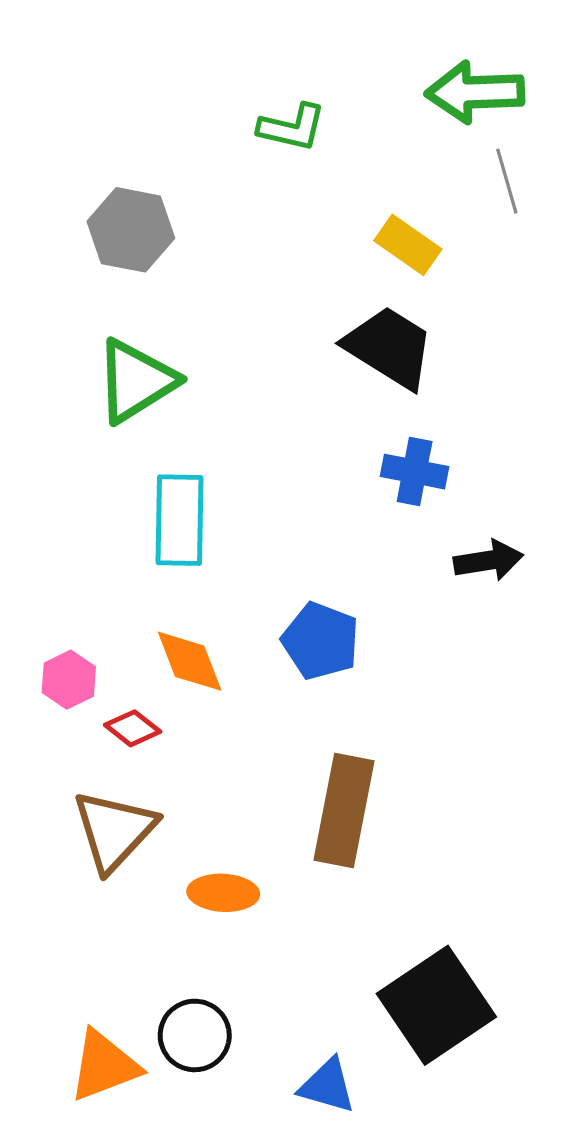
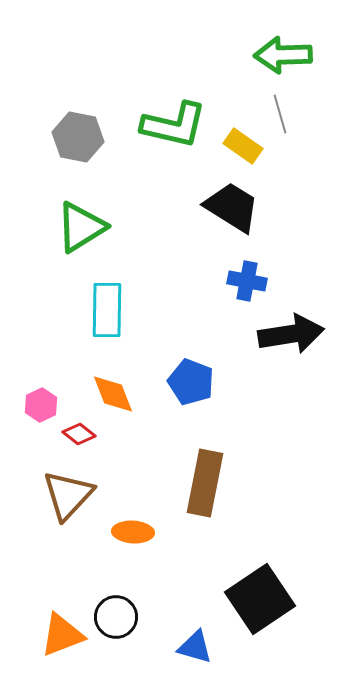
green L-shape: (292, 127) -> (174, 125), moved, size x1.6
gray line: (507, 181) -> (280, 114), moved
black arrow: (488, 560) -> (291, 334), size x1.6

